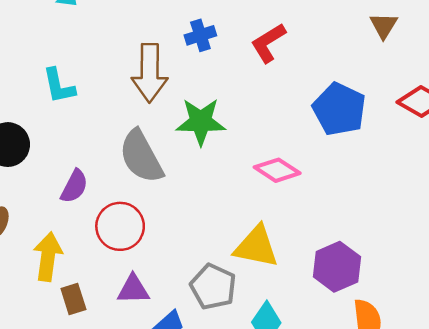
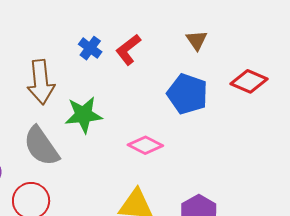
brown triangle: (384, 26) -> (197, 40), moved
blue cross: (200, 35) -> (90, 48), moved, turned -30

